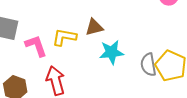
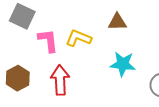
brown triangle: (94, 27) -> (117, 22), moved

